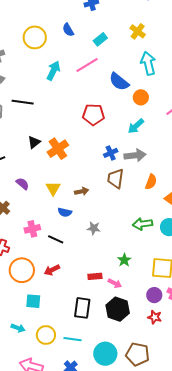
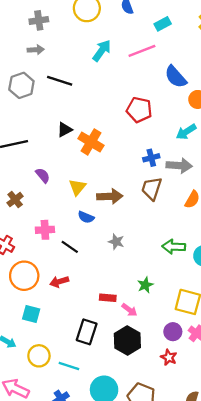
orange cross: (58, 149) -> (91, 142), turned -35
brown arrow: (82, 191) -> (110, 196), size x1.5

